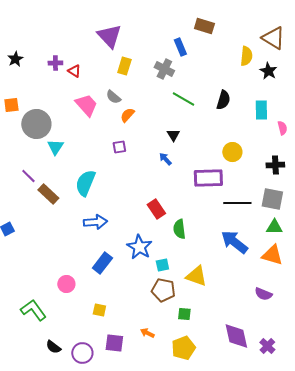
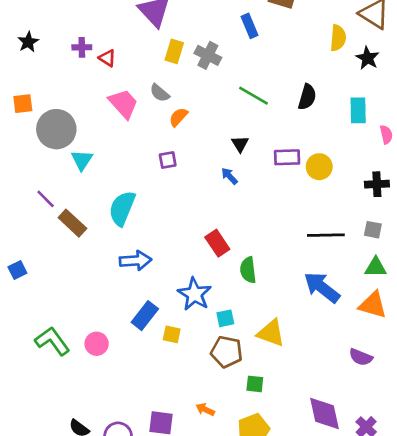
gray cross: (164, 69) -> (208, 55), moved
purple rectangle: (208, 178) -> (287, 157), moved, size x0.7
gray square: (272, 199) -> (373, 230), size x0.6
green L-shape: (33, 310) -> (52, 341), moved
yellow square: (99, 310) -> (172, 334), moved

